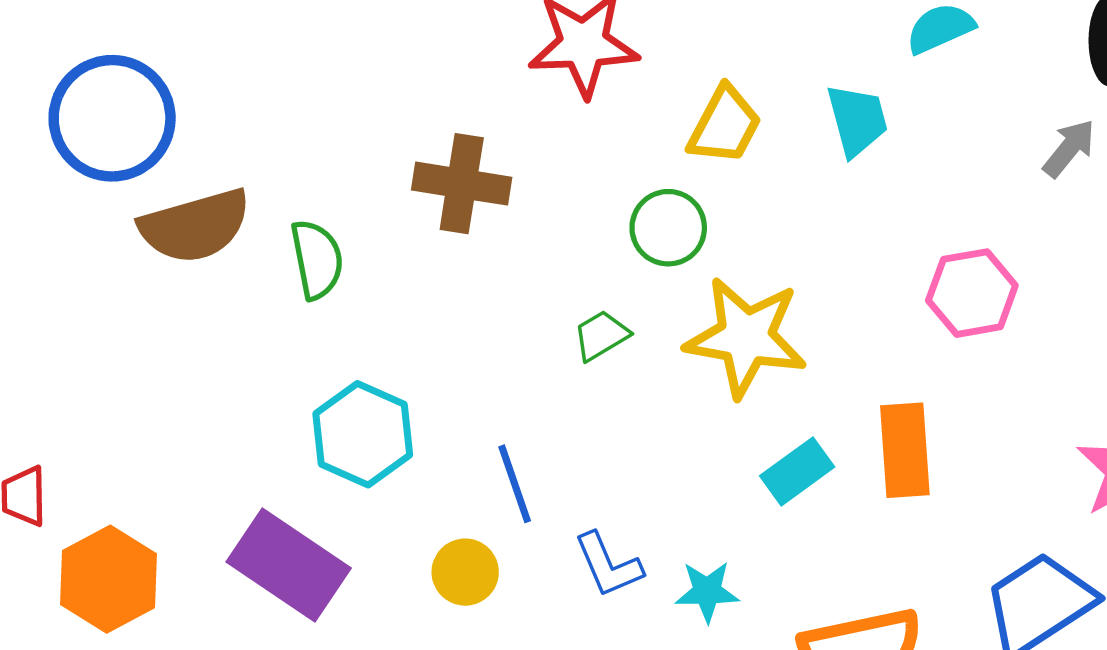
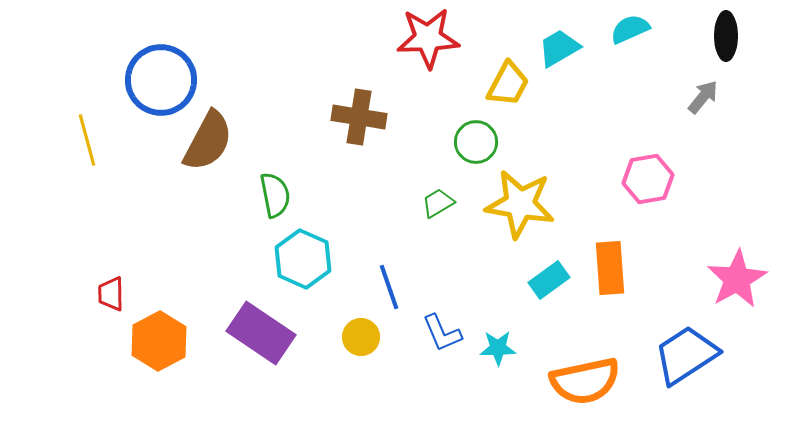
cyan trapezoid: (857, 120) -> (559, 48), moved, turned -105
brown semicircle: (195, 226) -> (208, 141), turned -46
green semicircle: (317, 260) -> (275, 195), moved

